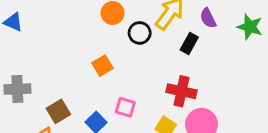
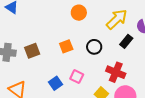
black circle: (140, 33) -> (94, 47), moved
brown square: (58, 111) -> (32, 51), moved

